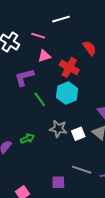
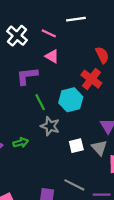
pink triangle: (44, 56) -> (52, 56), turned 40
red cross: (69, 67) -> (91, 79), moved
gray star: (58, 129) -> (50, 126), moved

